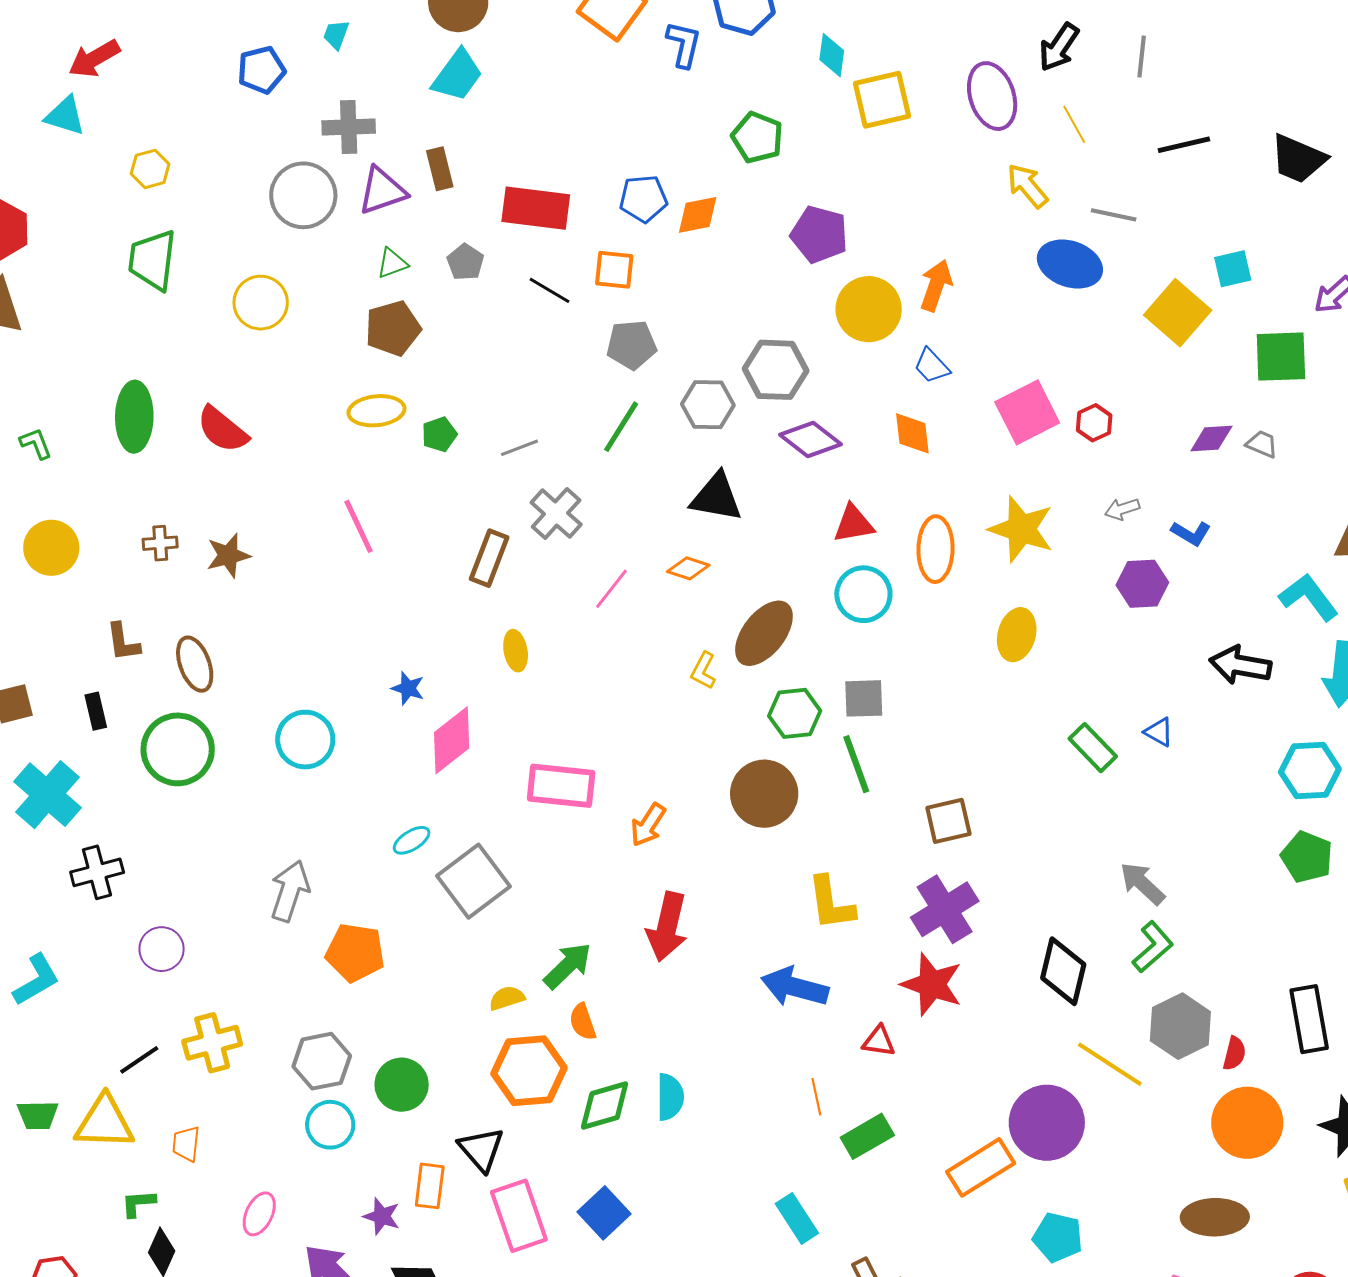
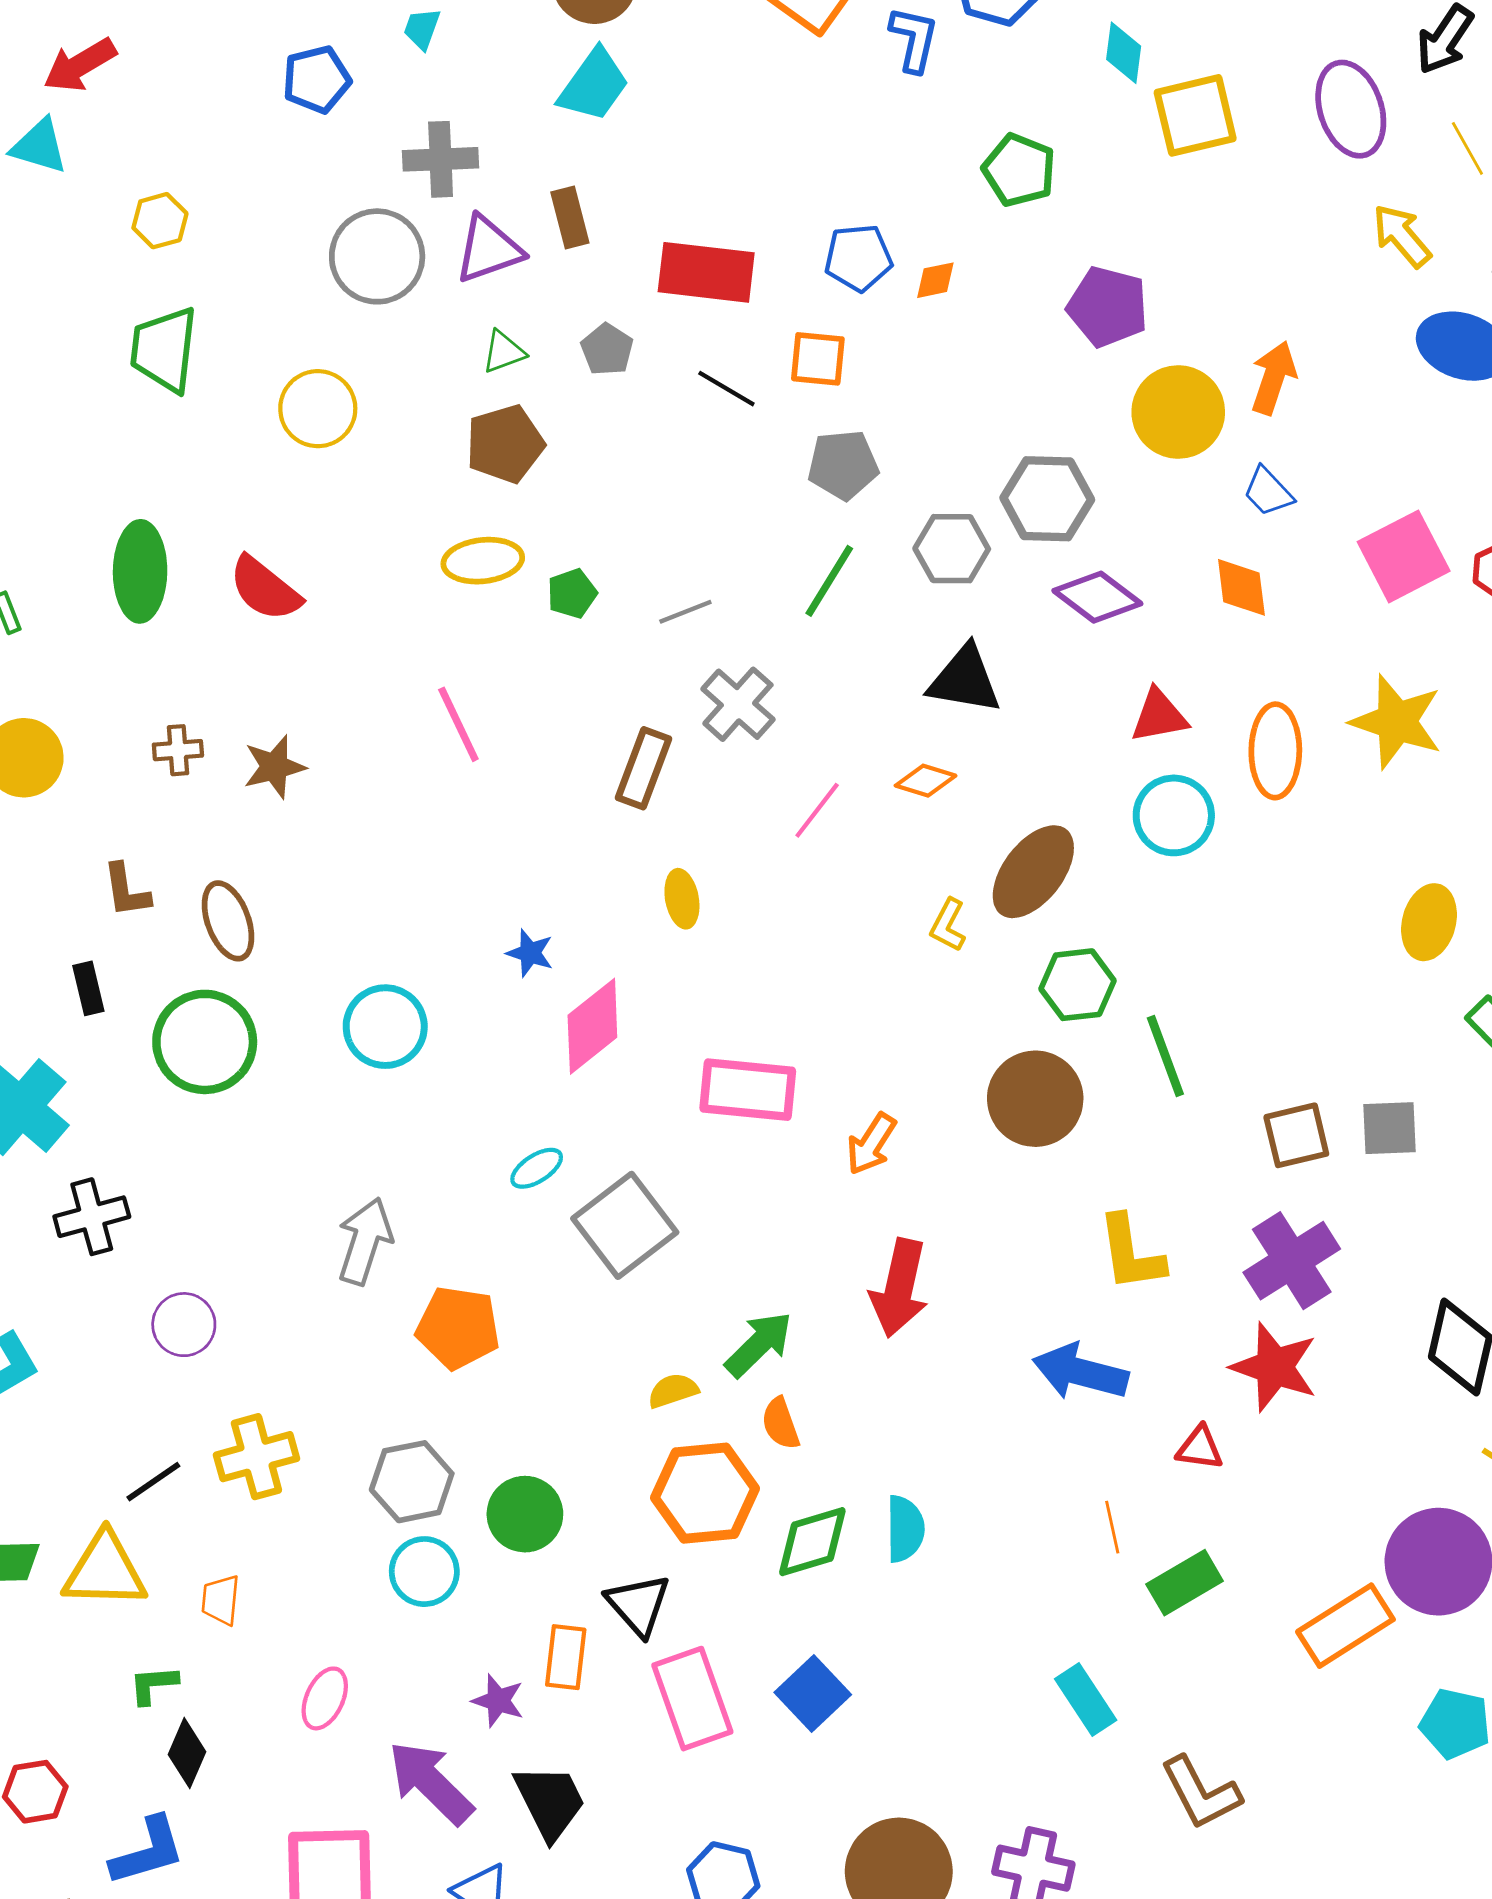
orange diamond: (698, 215) -> (935, 280), size x0.7
yellow ellipse: (1017, 635) -> (1429, 922), moved
gray square: (864, 698) -> (1389, 1128), moved

